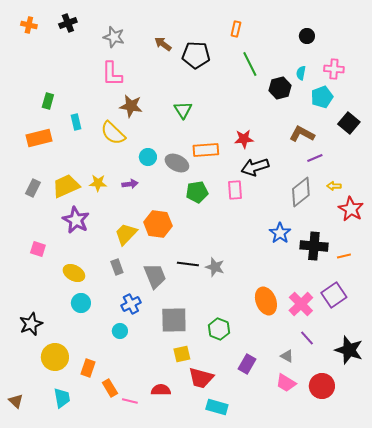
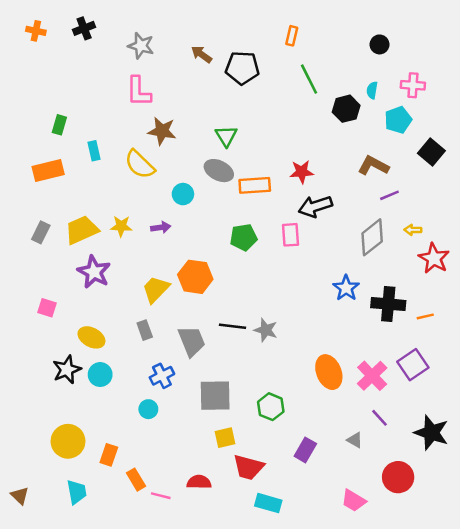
gray ellipse: (177, 163) -> (219, 171), moved
black star: (31, 324) -> (67, 370), moved
pink trapezoid: (286, 383) -> (354, 501), moved

